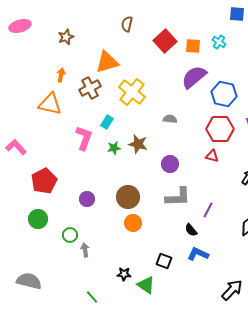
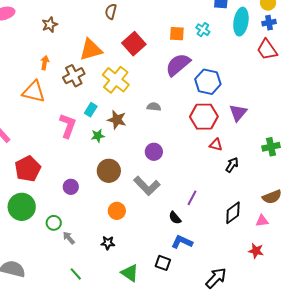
red square: (165, 41) -> (134, 44), moved
brown star: (138, 144) -> (117, 120), moved
red triangle: (212, 156) -> (216, 145), moved
brown circle: (128, 197) -> (109, 171), moved
gray L-shape: (178, 197) -> (147, 186), moved, turned 48
green circle: (38, 219) -> (22, 207), size x1.4
gray arrow: (85, 250) -> (69, 238), turned -32
black square: (164, 261) -> (163, 263), moved
black star: (124, 274) -> (108, 243), moved
green line: (92, 297) -> (76, 274), moved

